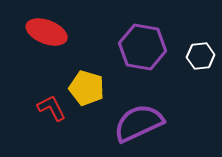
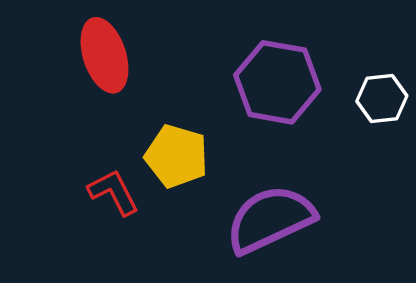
red ellipse: (47, 32) -> (104, 55), turned 51

